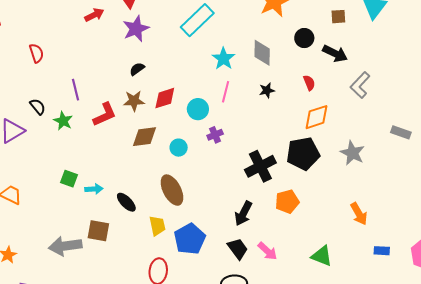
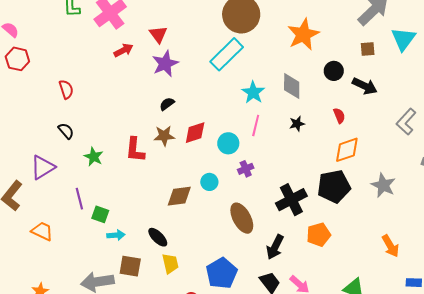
gray L-shape: (360, 85) -> (406, 122), moved
purple line: (75, 90) -> (79, 199), moved
black semicircle: (38, 107) -> (66, 131), moved
red L-shape: (105, 114) -> (135, 150), turned 120
brown diamond: (144, 137) -> (179, 196), moved
cyan arrow: (94, 189) -> (116, 235), moved
brown ellipse: (172, 190) -> (242, 218), moved
yellow trapezoid: (157, 226) -> (170, 264), moved

